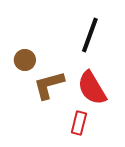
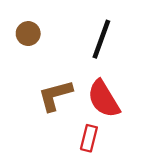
brown circle: (25, 60) -> (28, 34), moved

